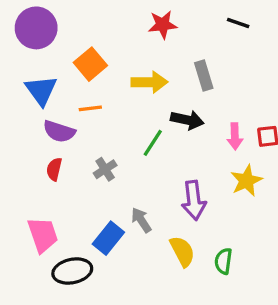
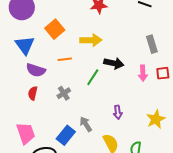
gray rectangle: (204, 76) -> (152, 44), moved
orange line: (90, 108) -> (65, 59), moved
yellow star: (246, 181) -> (156, 119), moved
purple arrow: (194, 200) -> (118, 112), size x0.6

